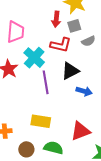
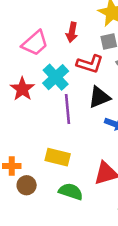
red arrow: (56, 19) -> (72, 32), moved
pink trapezoid: (16, 32) -> (35, 43), turned 40
brown circle: (26, 149) -> (27, 185), moved

